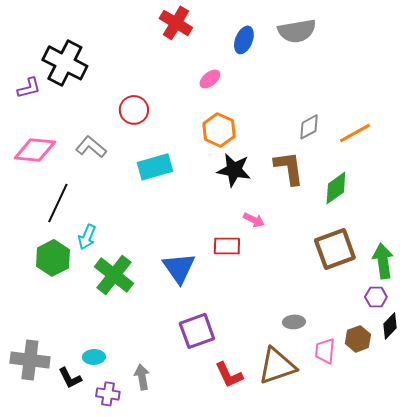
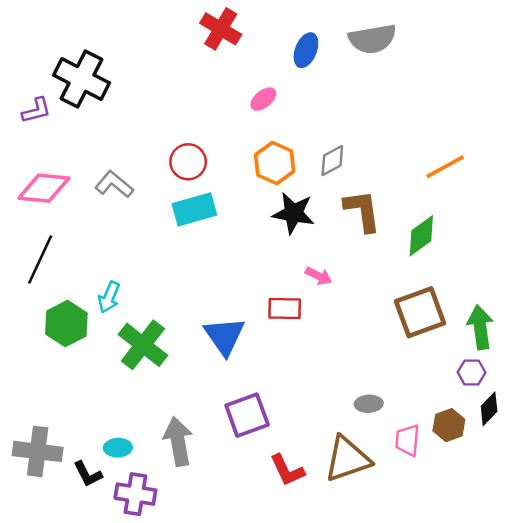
red circle: (134, 110) -> (188, 162), moved
gray diamond: (309, 127) -> (332, 161), moved
black line: (58, 203) -> (40, 260), moved
gray arrow: (142, 377) -> (178, 441), moved, size x1.5
purple cross: (108, 394) -> (135, 494), size x1.4

